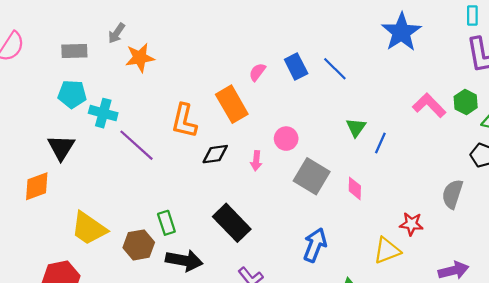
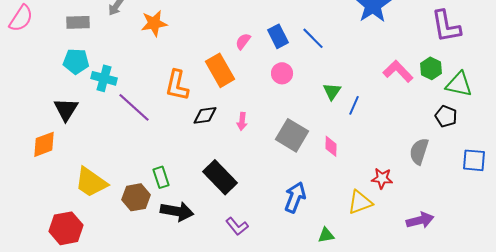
orange star: (140, 58) -> (154, 23), moved
pink circle: (286, 139) -> (282, 73), moved

